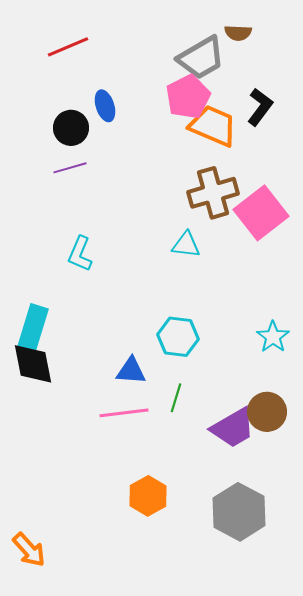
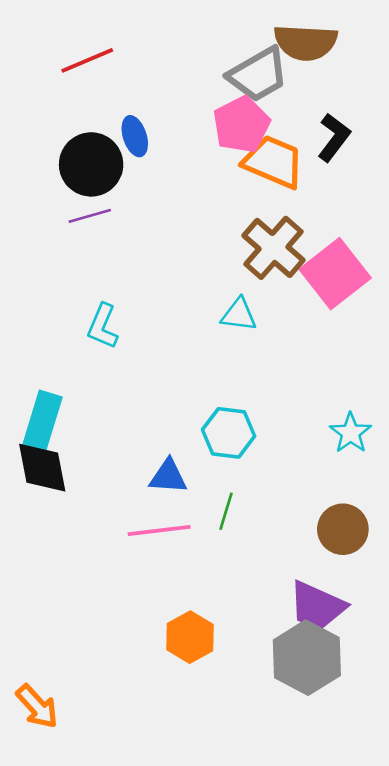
brown semicircle: (238, 33) -> (306, 42), size x1.8
black circle: (71, 128) -> (91, 164), size x1.4
brown cross: (213, 193) -> (273, 248), turned -33
purple trapezoid: (233, 428) -> (317, 606), moved, turned 54

